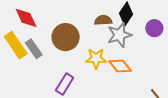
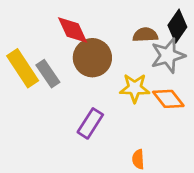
red diamond: (26, 18) -> (73, 30), moved

